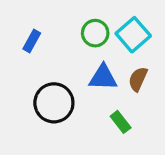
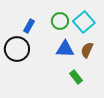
blue rectangle: (32, 41) -> (29, 26), moved
black circle: (54, 103) -> (17, 49), moved

